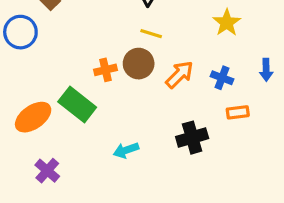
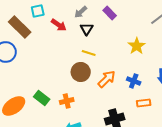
orange cross: (106, 70) -> (67, 101), moved
green rectangle: (77, 104) -> (42, 98), size x0.7

